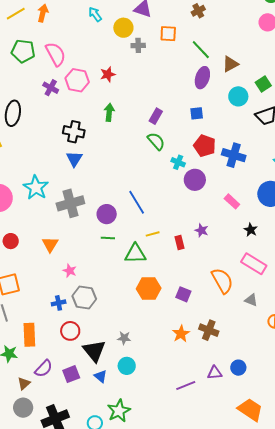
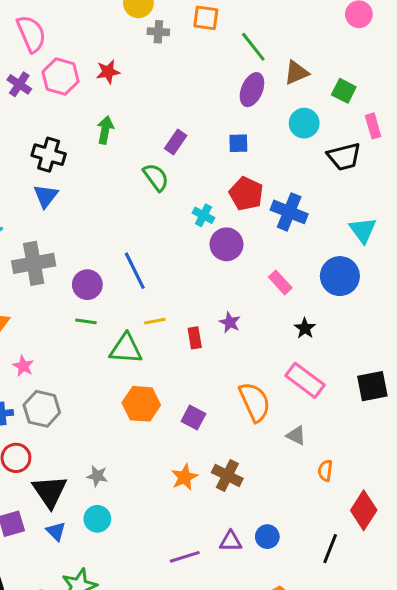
green square: (263, 84) -> (344, 91), moved, turned -35
green semicircle: (156, 141) -> (156, 177), moved

